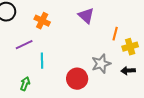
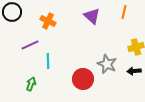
orange line: (115, 34) -> (124, 12), moved
gray star: (101, 64) -> (107, 64), turned -30

